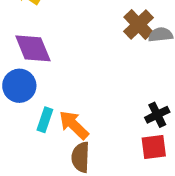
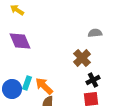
brown cross: (138, 24) -> (82, 58), moved
blue circle: (19, 86) -> (12, 89), moved

